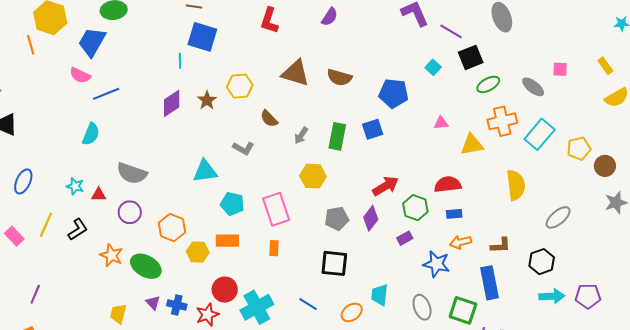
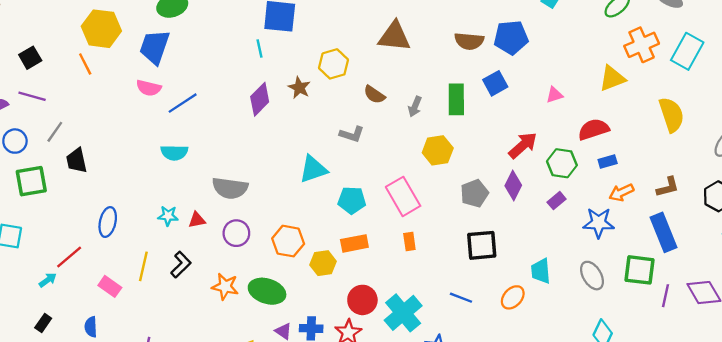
brown semicircle: (339, 77) -> (469, 41), moved
pink triangle: (441, 123) -> (555, 95), moved
cyan semicircle: (91, 134) -> (174, 153), turned 80

